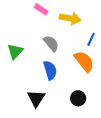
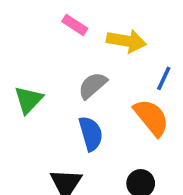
gray semicircle: (51, 43) -> (93, 85), turned -90

